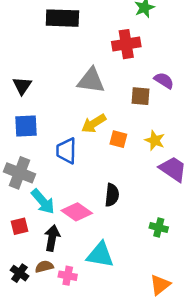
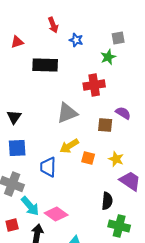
gray triangle: (91, 81) -> (67, 113), turned -30
black semicircle: (112, 195) -> (107, 201), moved
green cross: (159, 228) -> (119, 226), size x1.5

